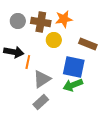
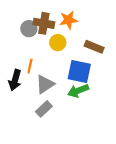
gray circle: (18, 21) -> (29, 29), moved
black arrow: (14, 52) -> (15, 80), moved, turned 96

